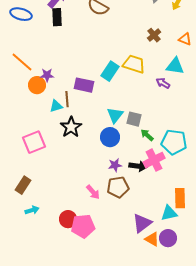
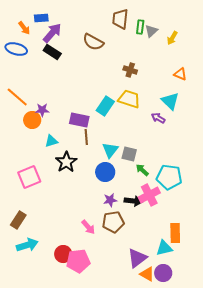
black rectangle: (57, 17) -> (52, 52), turned -54
brown cross: (154, 35) -> (130, 70), moved, turned -32
cyan triangle: (175, 66) -> (170, 101), turned 36
brown line: (67, 99) -> (86, 137), moved
cyan arrow: (32, 210) -> (27, 245), size x1.5

